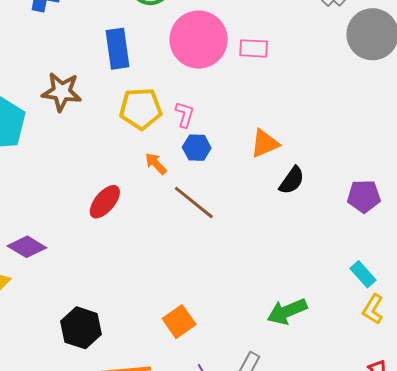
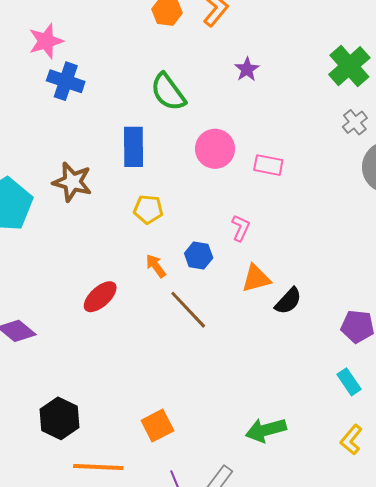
pink circle: (199, 40) -> (215, 149), size x0.7
yellow pentagon: (141, 109) -> (148, 209), size x0.7
pink L-shape: (185, 115) -> (241, 228), moved
orange triangle: (265, 143) -> (256, 278), moved
cyan rectangle: (363, 274) -> (349, 382), moved

